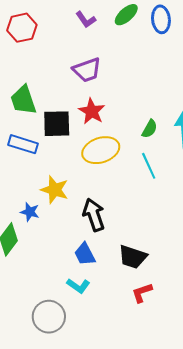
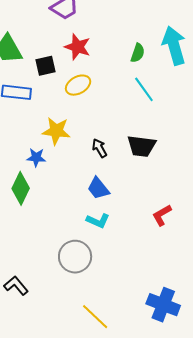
black square: (57, 124) -> (46, 66), size x0.7
yellow ellipse: (101, 150) -> (78, 85), moved, size x0.7
black arrow: (94, 215) -> (100, 148), size x0.6
black trapezoid: (133, 257) -> (142, 146), moved

